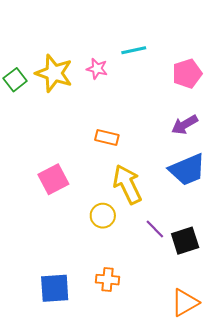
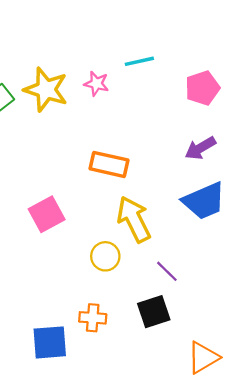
orange rectangle: (107, 138) -> (109, 164), size x1.4
black square: (185, 241) -> (154, 312), moved
orange cross: (108, 280) -> (93, 318), moved

